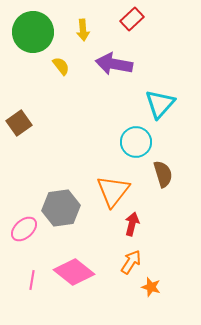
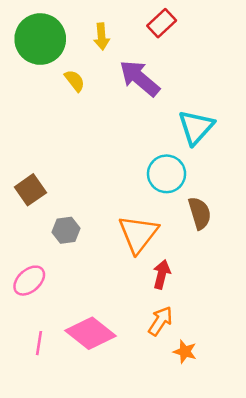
purple arrow: (114, 64) -> (140, 78), turned 30
brown square: (19, 123) -> (30, 190), moved
gray hexagon: (61, 208) -> (66, 230), moved, size x0.6

